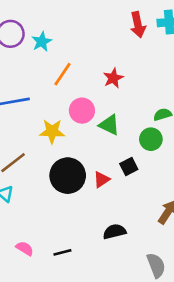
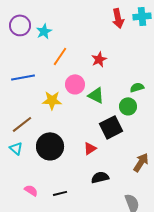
black square: (129, 166) -> (111, 127), size x1.6
black circle: (68, 176) -> (50, 146), moved
red triangle: (101, 180) -> (90, 148), moved

